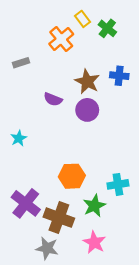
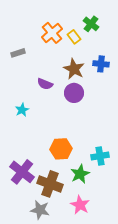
yellow rectangle: (83, 19) -> (74, 37), moved
cyan star: (19, 138) -> (22, 110), moved

